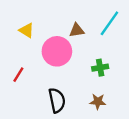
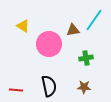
brown triangle: (77, 30) -> (73, 30), moved
red line: (18, 75) -> (16, 90), moved, turned 64

